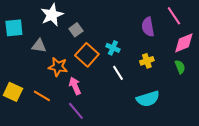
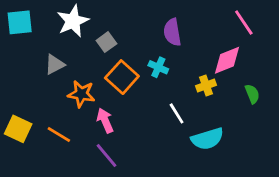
purple semicircle: (148, 27) -> (172, 32), moved
cyan square: (14, 28) -> (20, 22), moved
pink diamond: (184, 43) -> (227, 60), moved
gray triangle: (39, 46) -> (55, 64), turned -35
white line: (118, 73) -> (177, 113), moved

